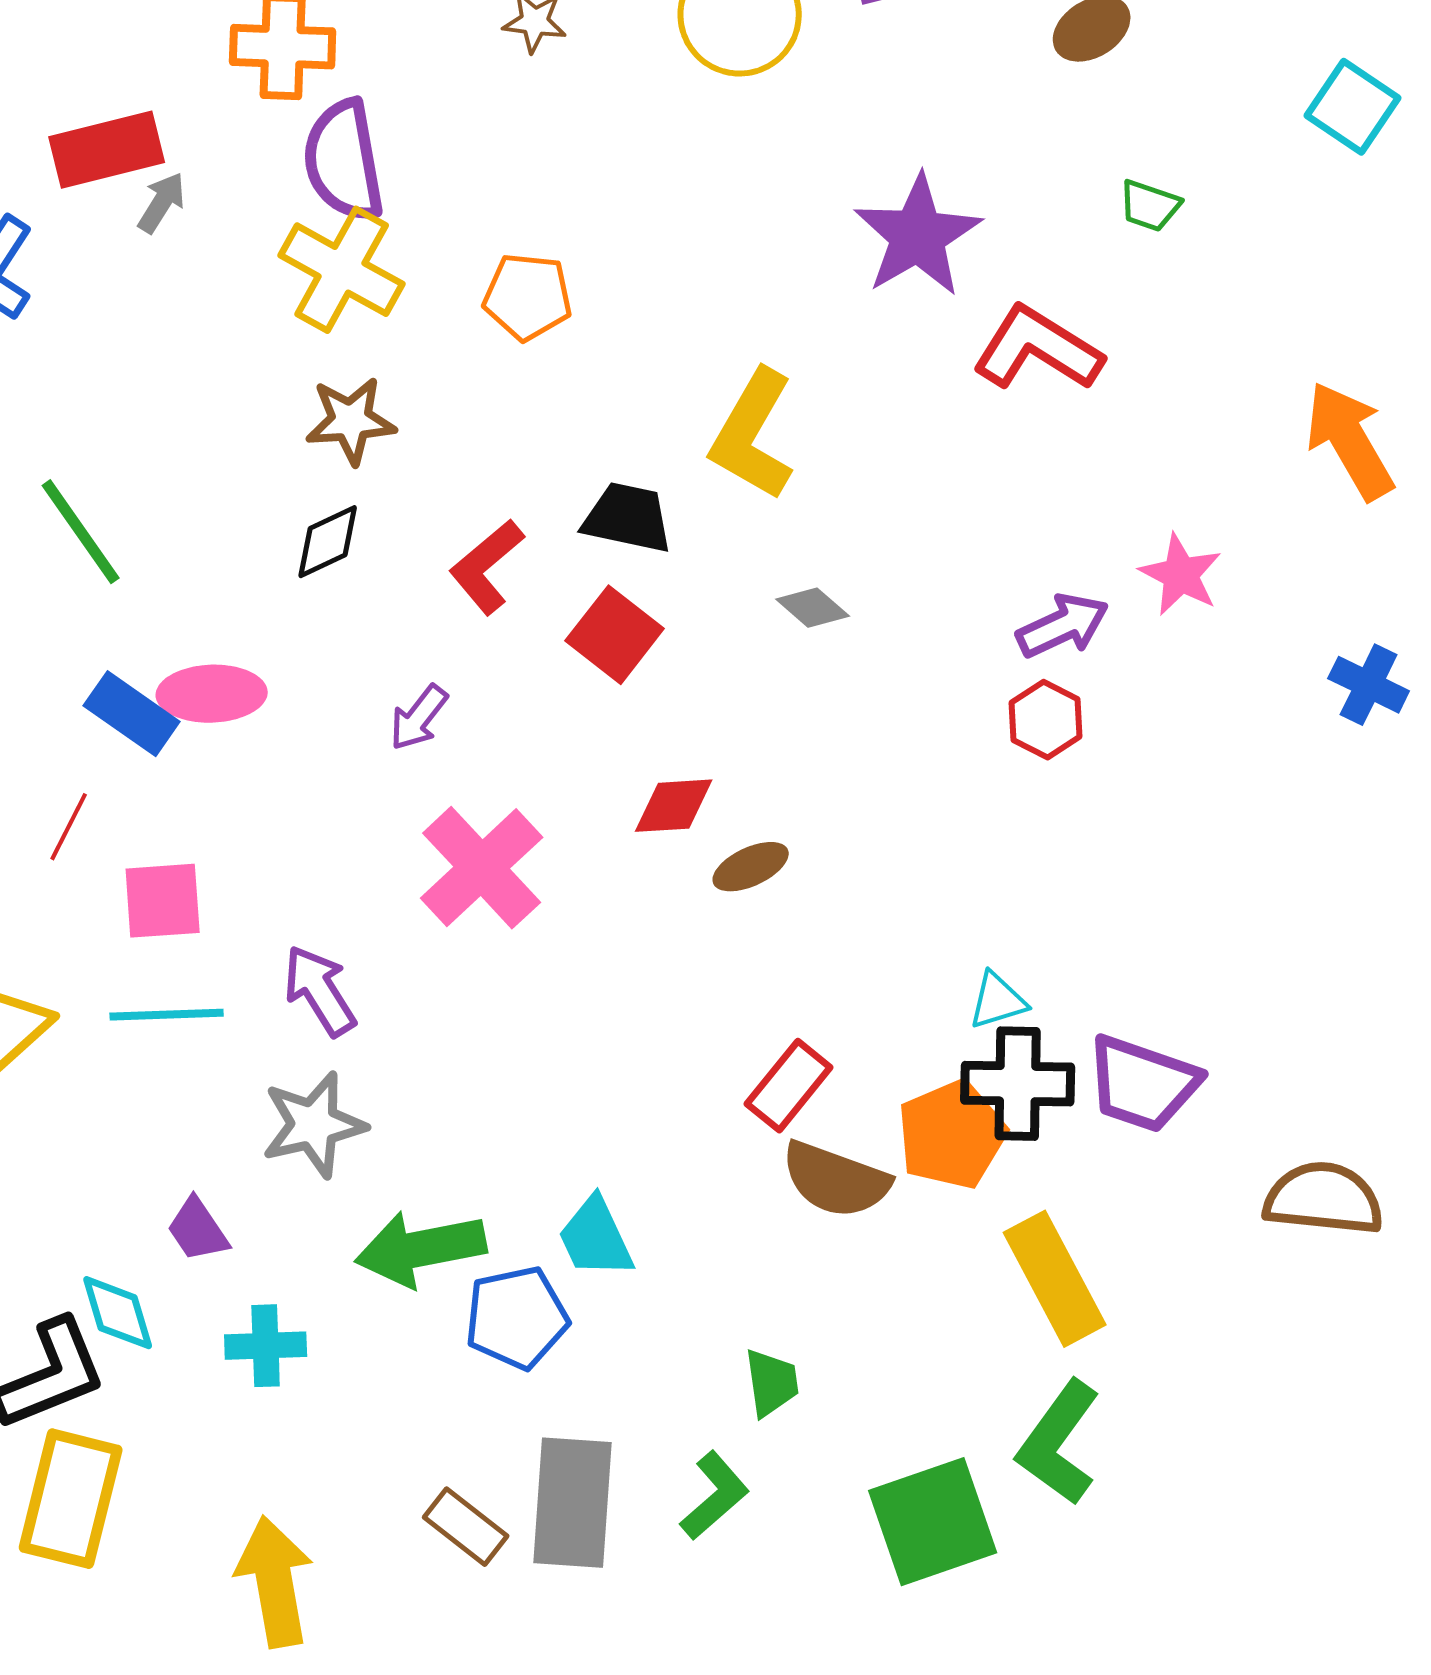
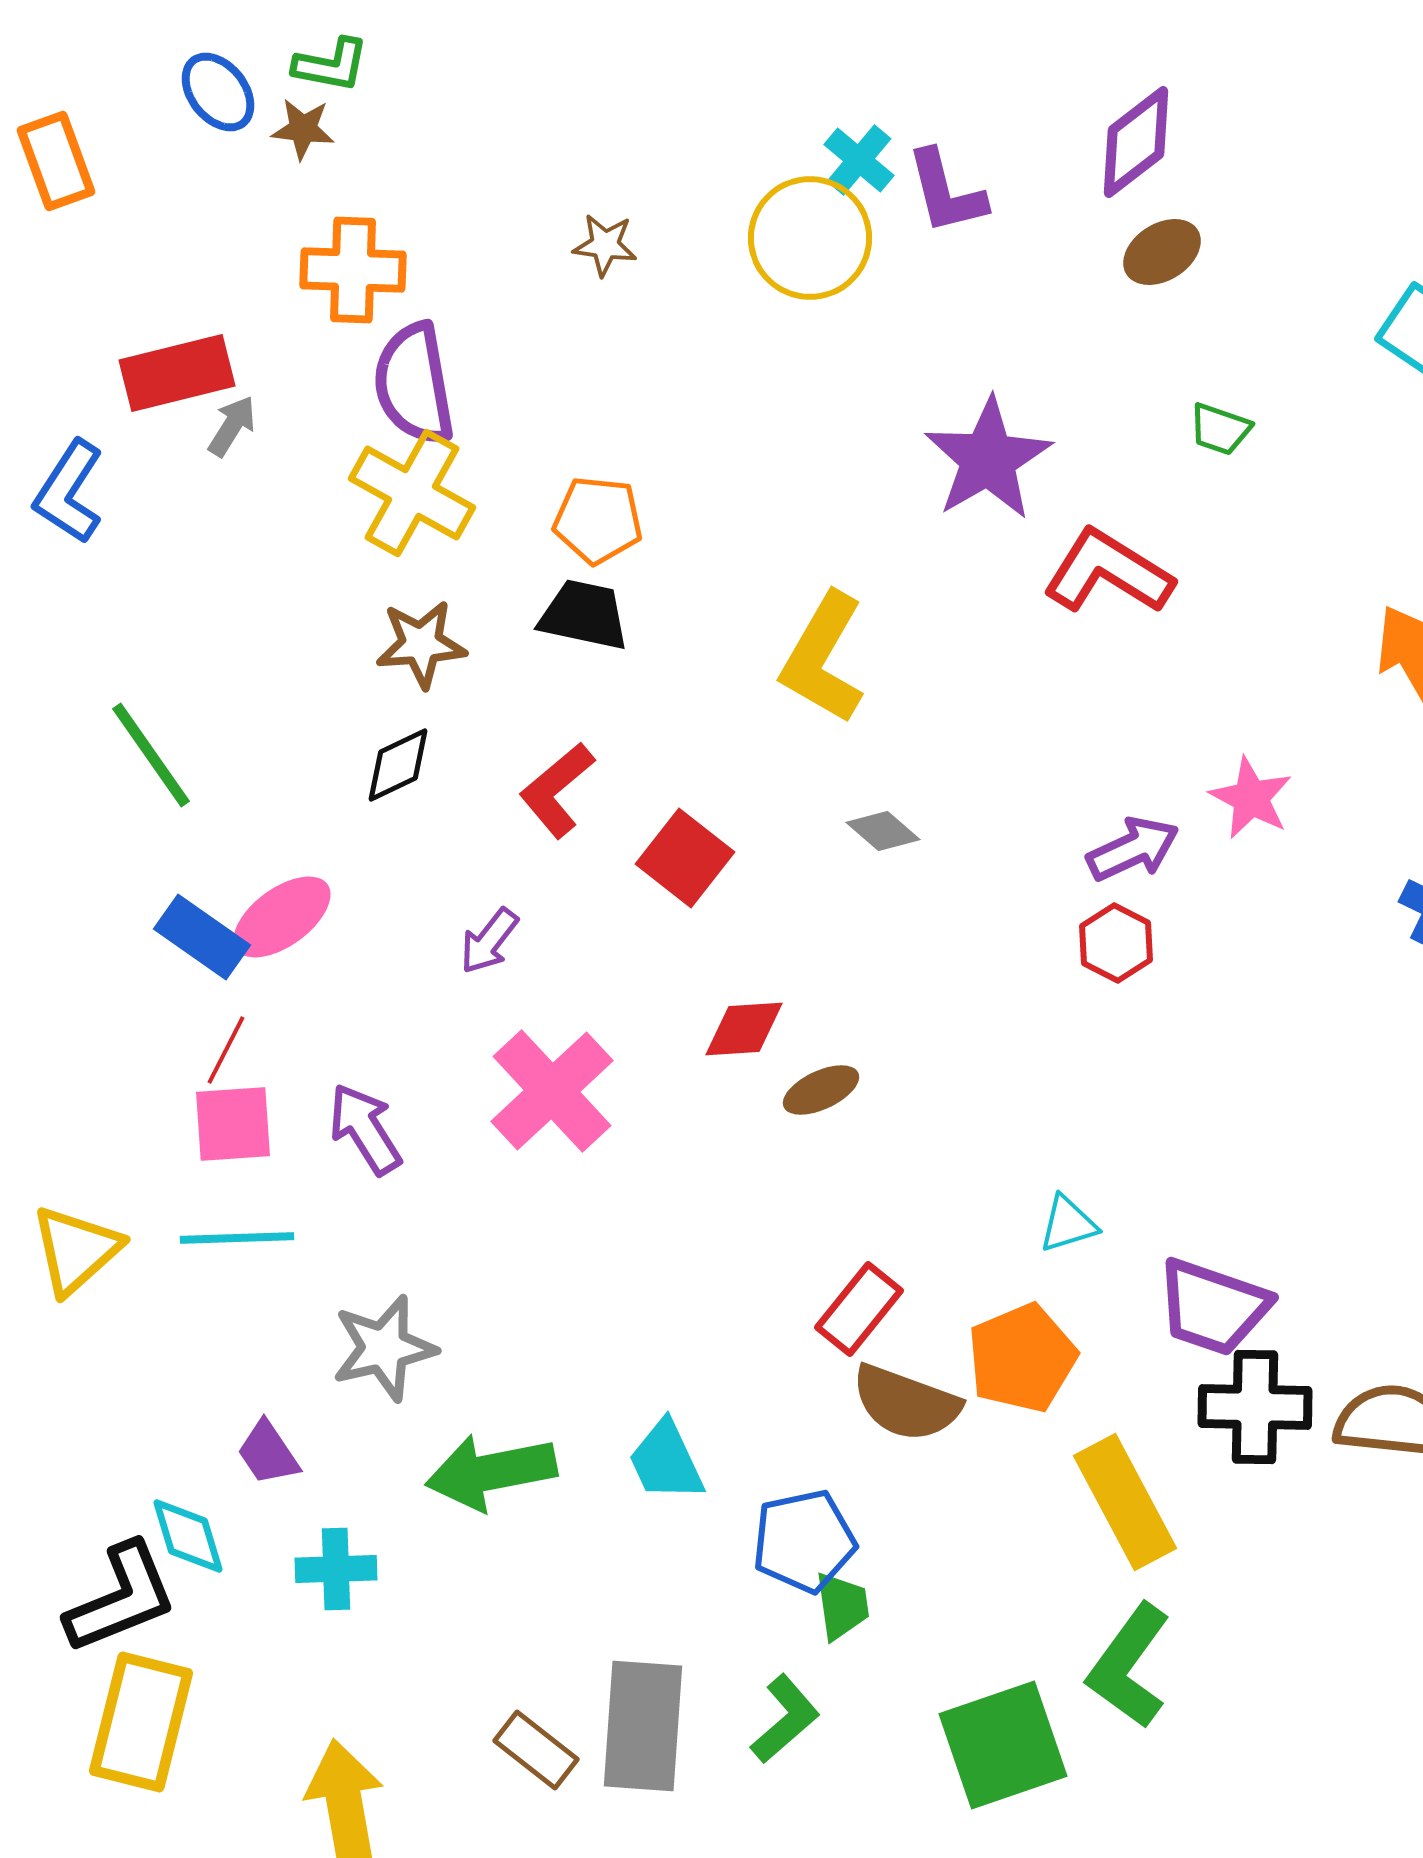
black trapezoid: (628, 518) -> (584, 615), moved
pink ellipse: (212, 694) -> (282, 917), turned -34
red line: (69, 827) -> (226, 1050), moved
purple arrow: (320, 991) -> (365, 1129), moved
black cross: (1018, 1084) -> (1255, 1407), moved
blue pentagon: (517, 1318) -> (804, 1541), moved

